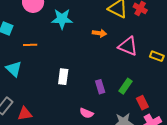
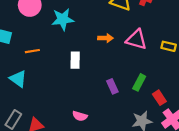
orange arrow: (99, 33) -> (105, 38), moved
white rectangle: (63, 77) -> (75, 60), moved
pink semicircle: (86, 113) -> (80, 116), moved

